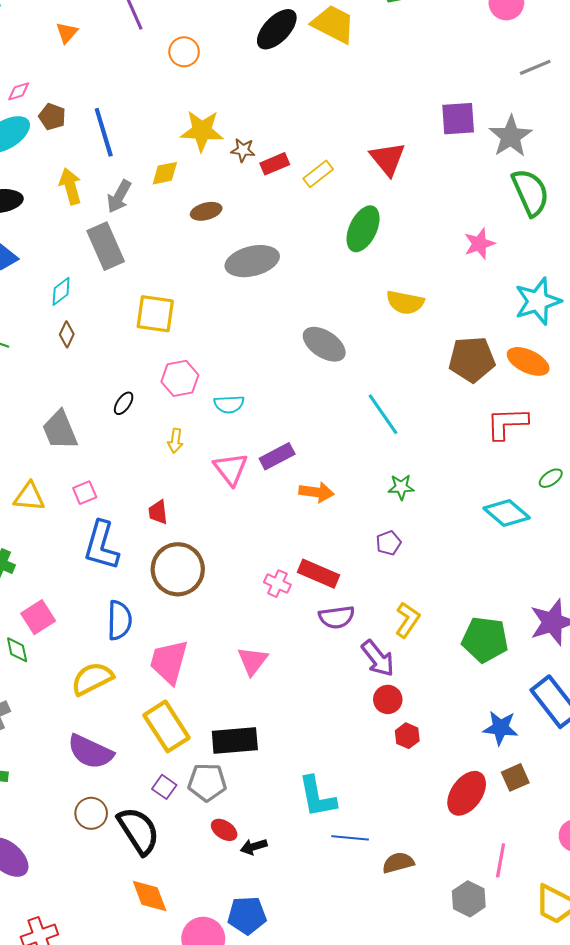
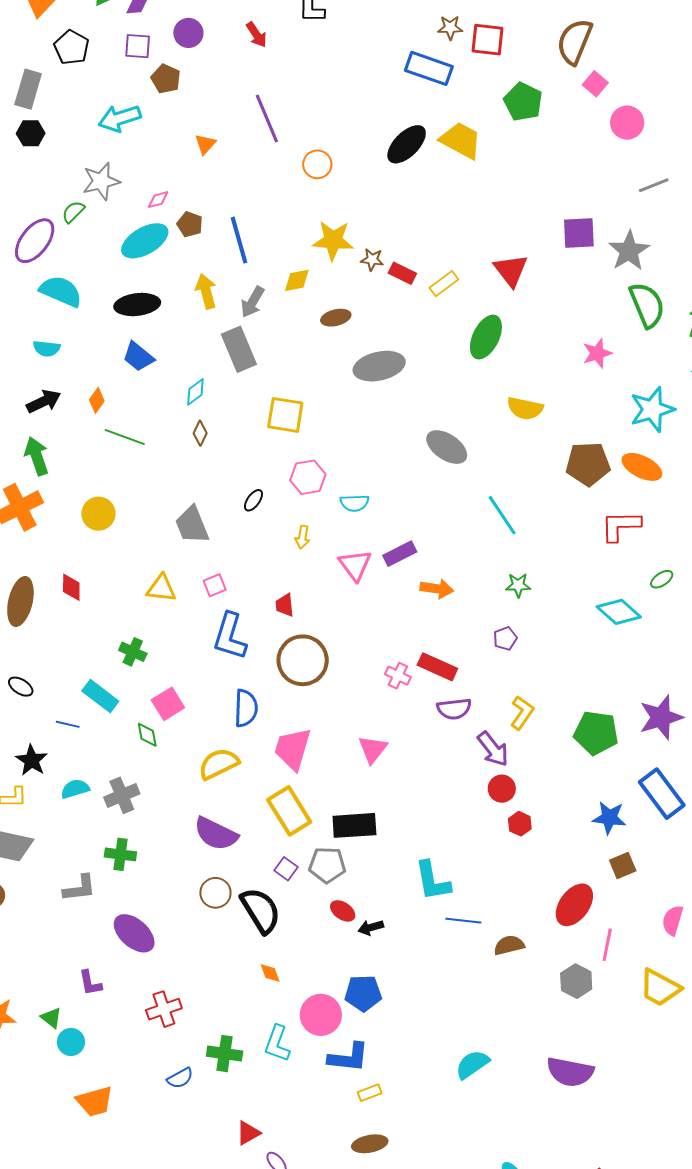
red rectangle: (275, 164) -> (402, 273), turned 48
red ellipse: (467, 793) -> (574, 905), moved
orange diamond: (150, 896) -> (270, 973), size x0.6

